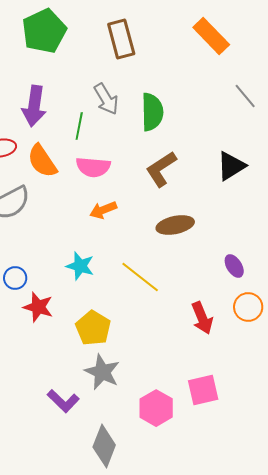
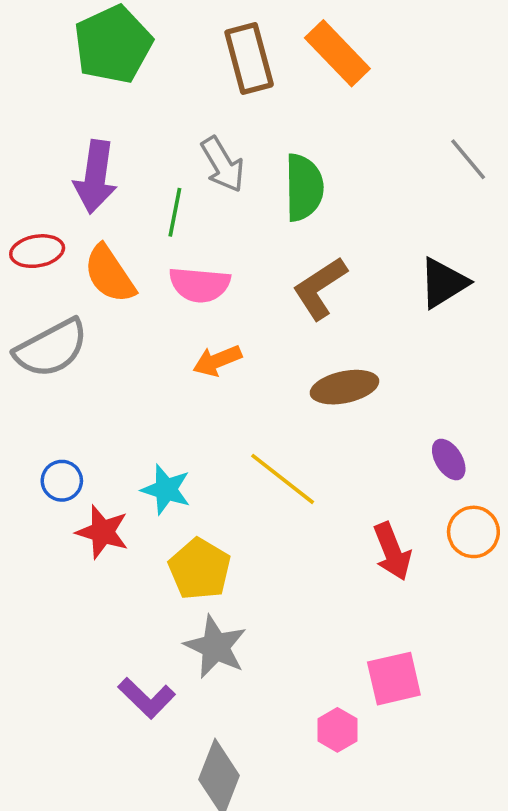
orange rectangle: (211, 36) -> (337, 53), moved
cyan star: (80, 266) -> (166, 490), moved
pink hexagon: (156, 408) -> (337, 730), moved, size x0.7

